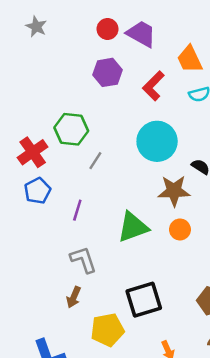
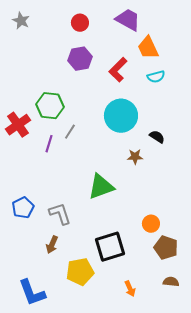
purple trapezoid: (141, 34) -> (128, 20), moved
blue pentagon: (37, 191) -> (23, 208), moved
brown star: (174, 191) -> (135, 157), size x0.6
purple line: (77, 210) -> (49, 144), moved
orange circle: (180, 230) -> (151, 224), moved

